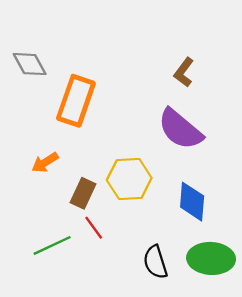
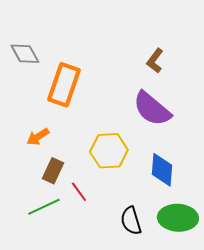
brown rectangle: (83, 193) -> (53, 171), moved

